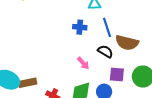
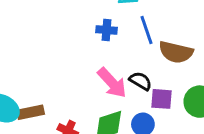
black semicircle: (105, 51) -> (140, 81), moved
pink arrow: (83, 63) -> (112, 83), size x1.6

